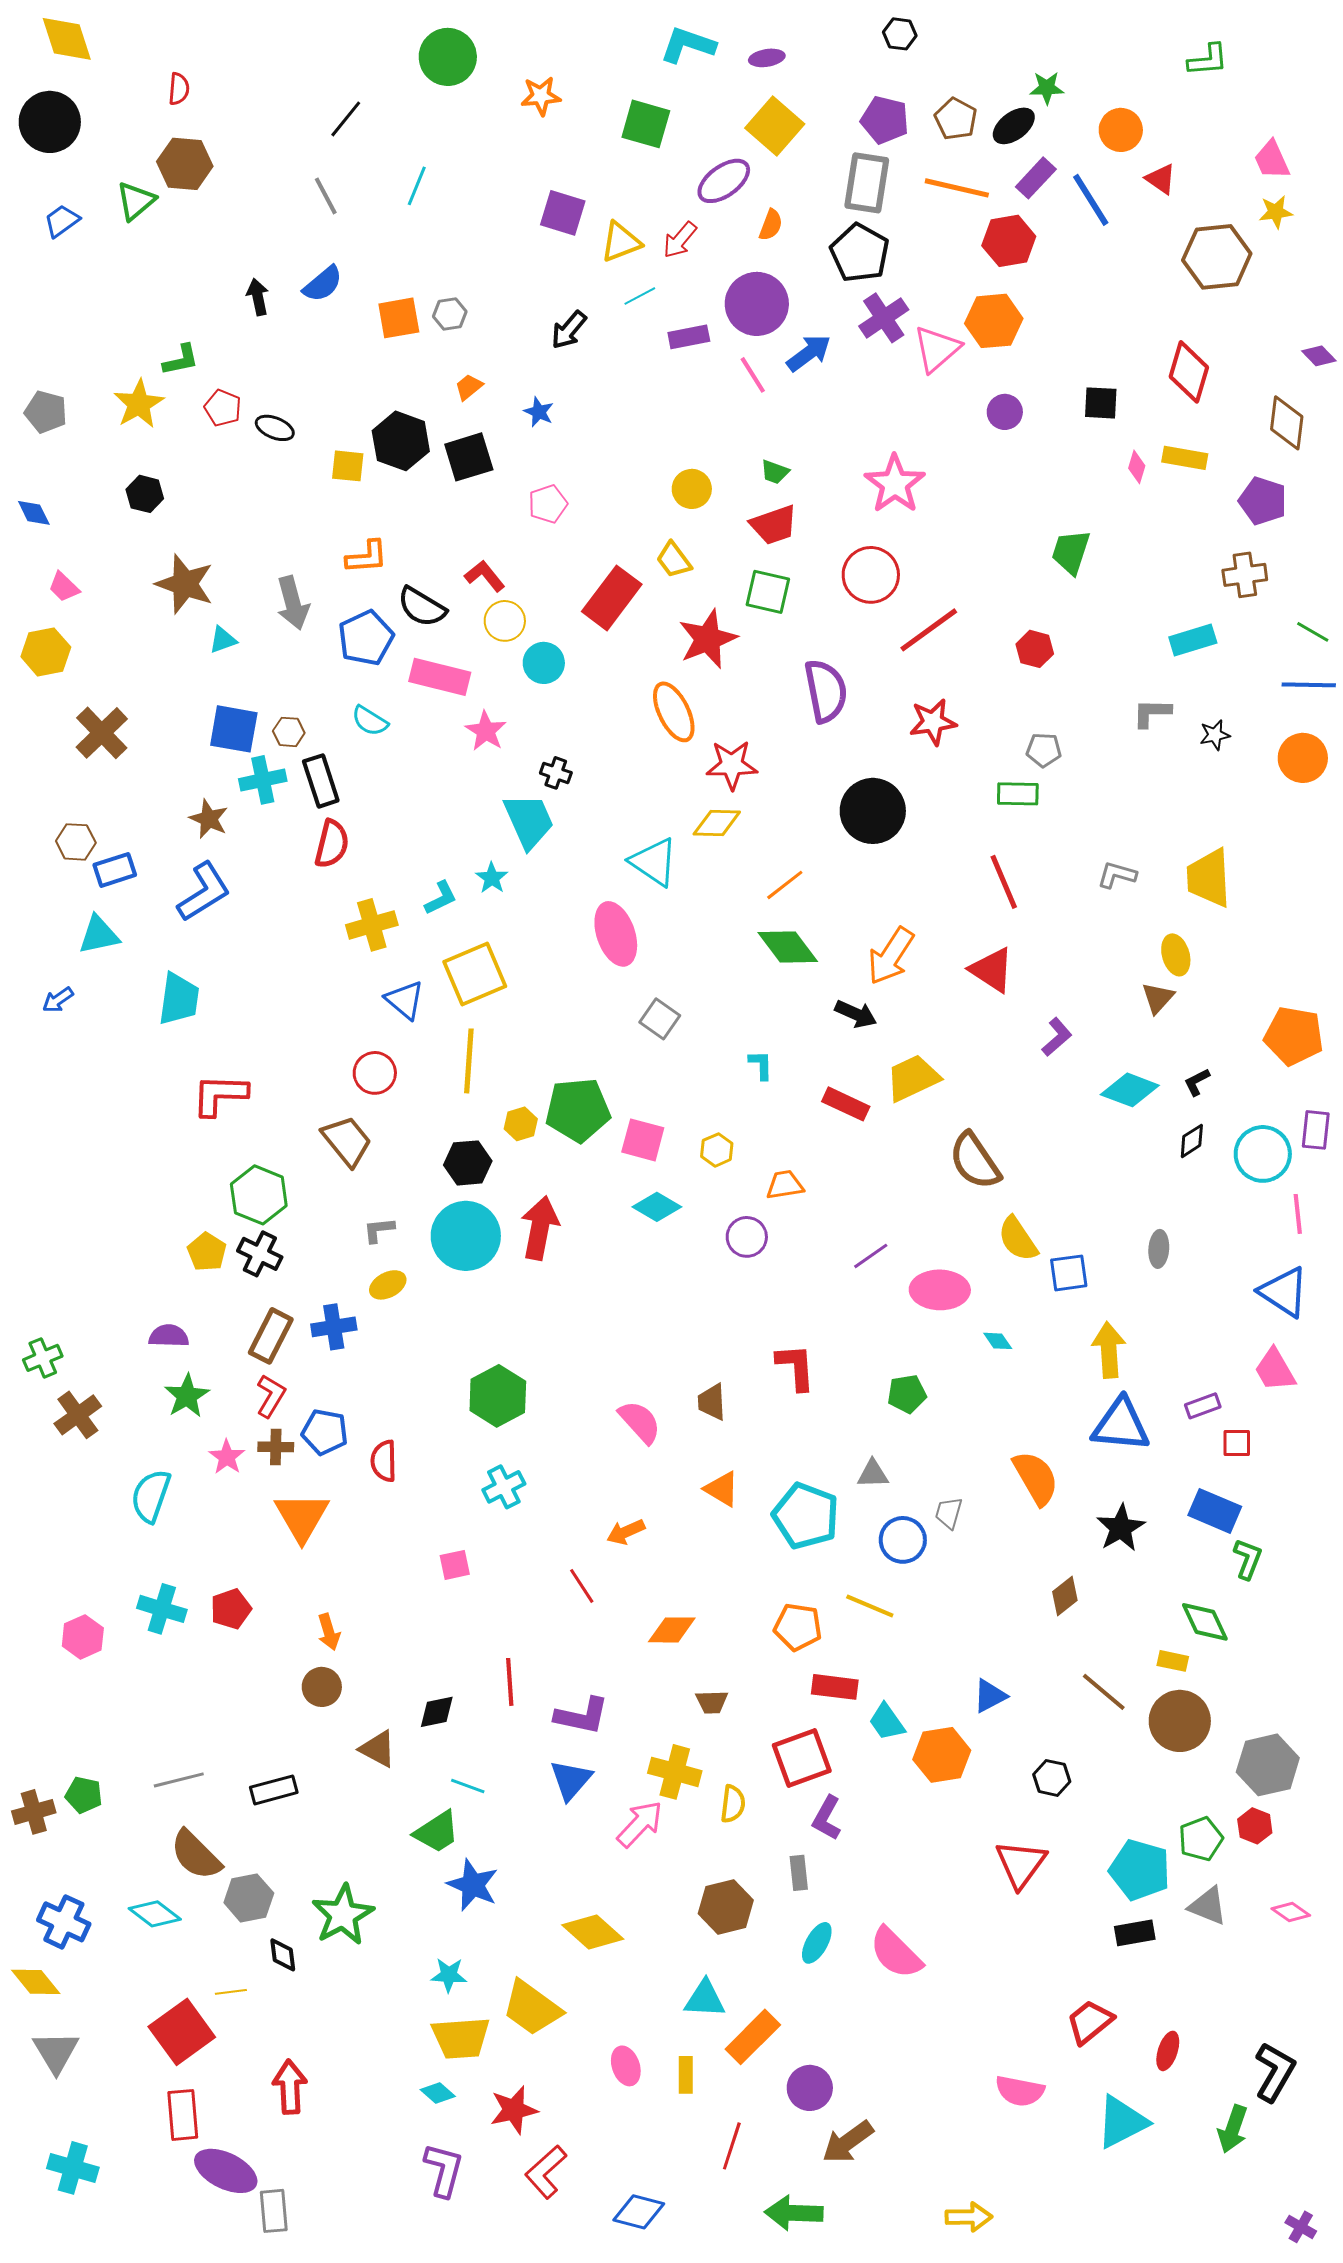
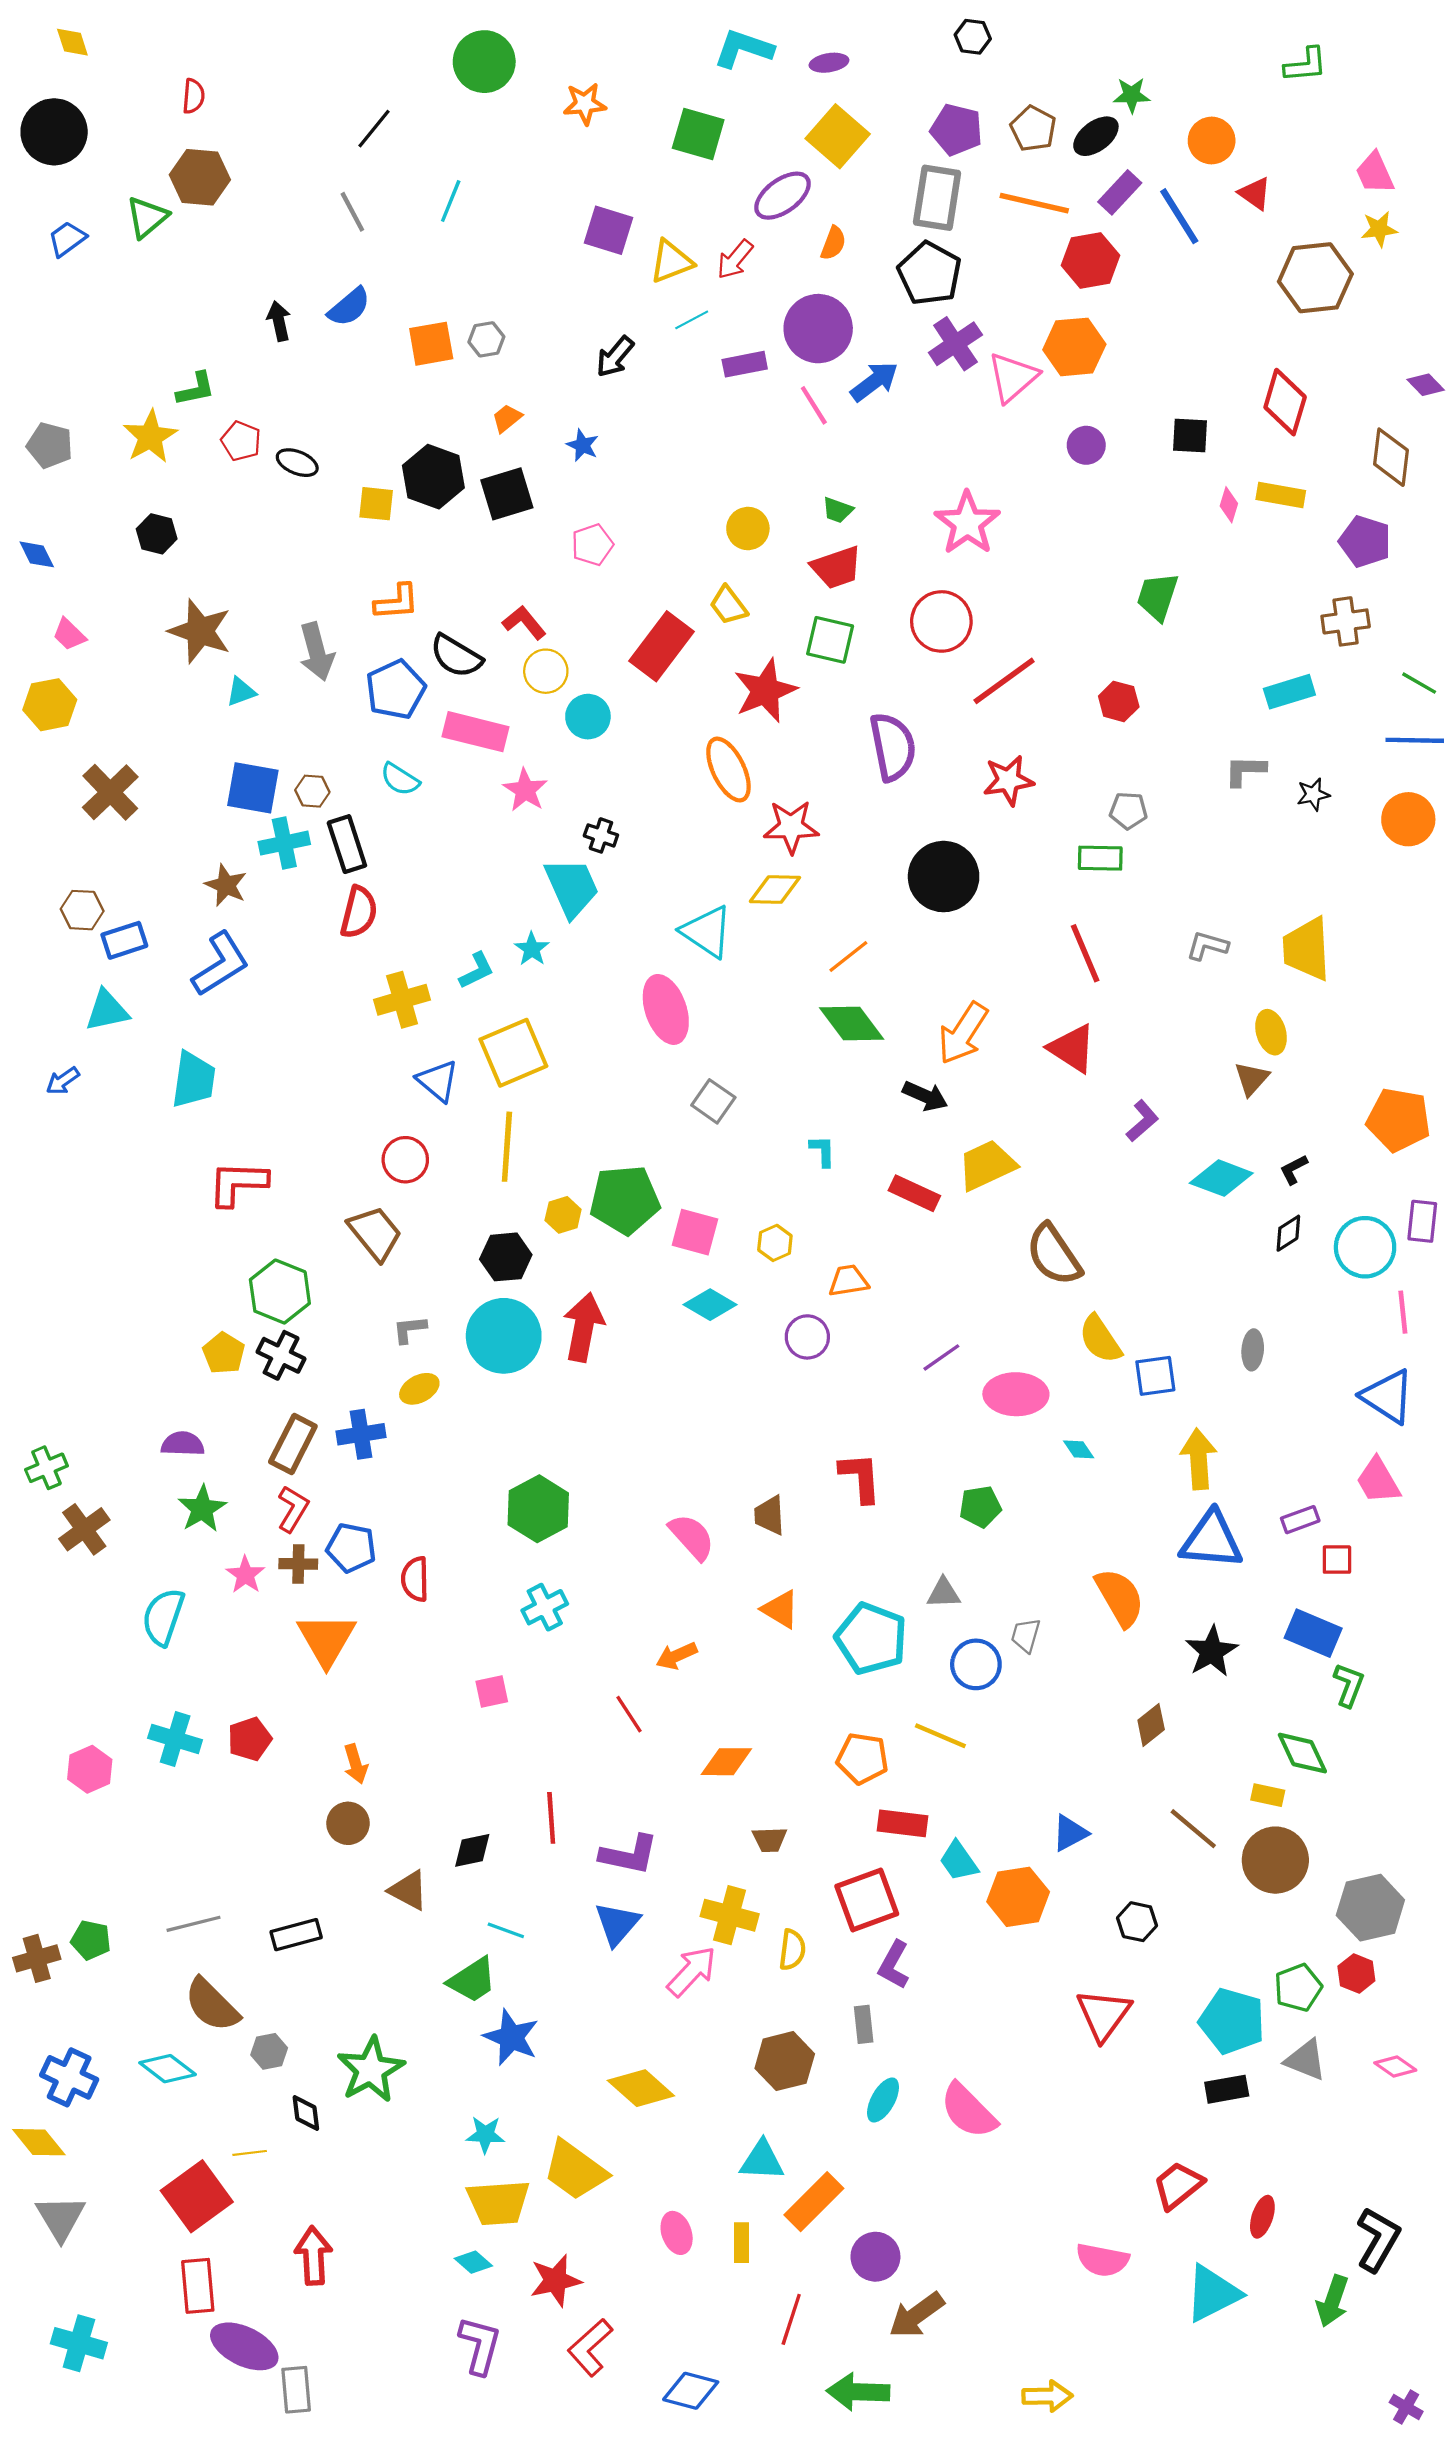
yellow diamond: (67, 39) -> (72, 42), size x0.6
gray hexagon: (249, 1898) -> (269, 2051), size x0.7

